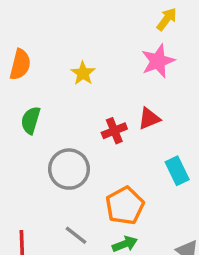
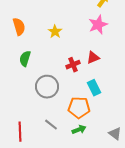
orange semicircle: (20, 64) -> (19, 27), turned -30
cyan rectangle: (177, 171) -> (94, 88), moved
orange pentagon: (125, 206) -> (79, 108), turned 30

